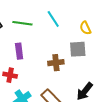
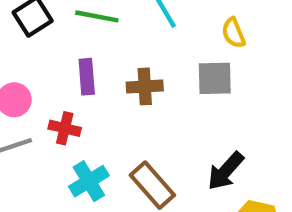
brown cross: (56, 63) -> (145, 86), moved

